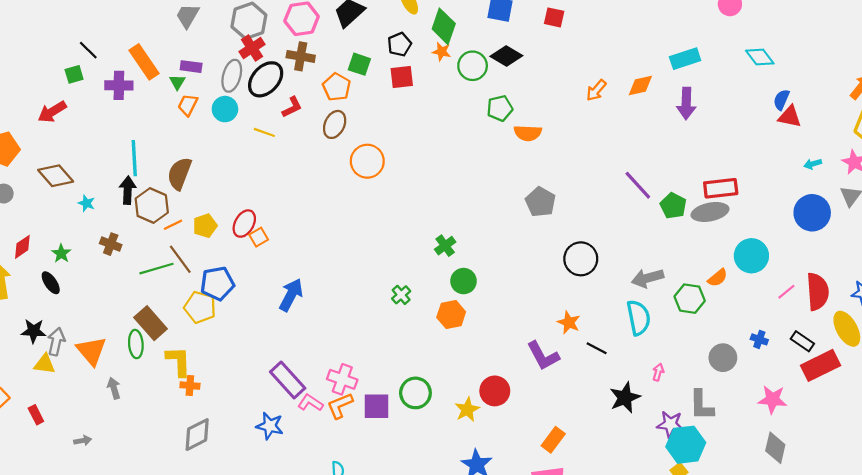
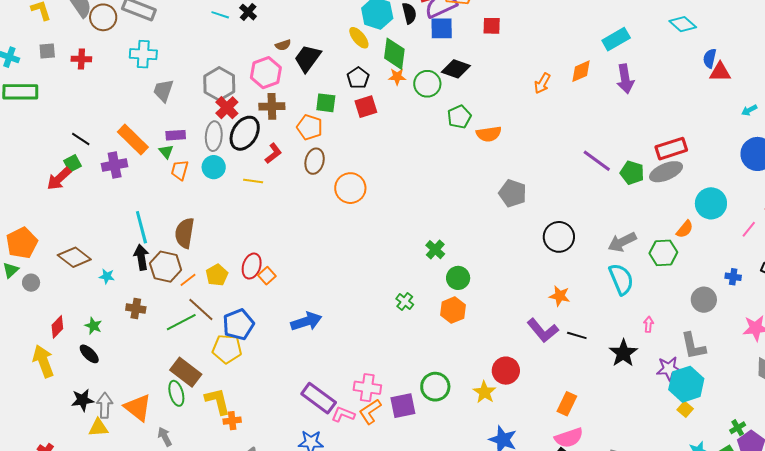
red arrow: (52, 112) -> (59, 179), moved
blue arrow: (291, 295) -> (306, 321), turned 56
black line: (597, 348) -> (577, 335), moved

